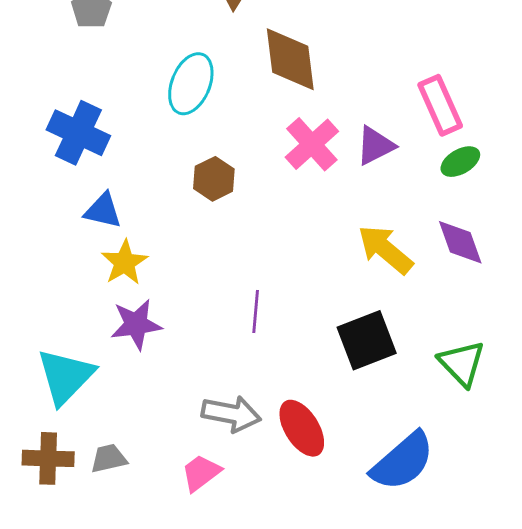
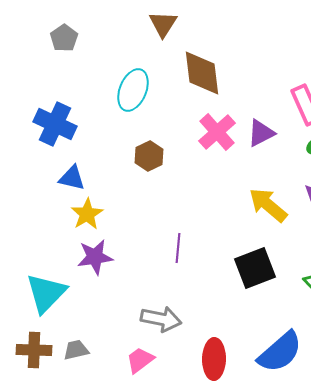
red ellipse: (302, 428) -> (214, 359), moved, turned 33

